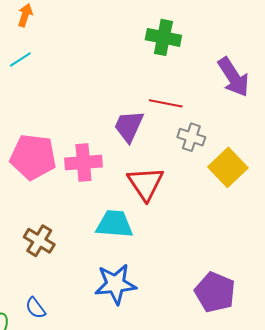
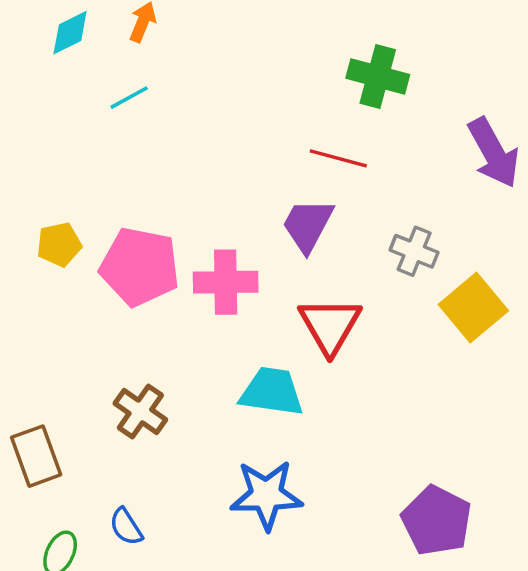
red line: (166, 103) -> (338, 158), moved

